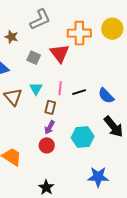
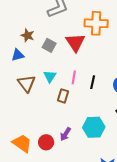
brown star: (11, 37) -> (28, 35), moved
black line: (79, 92) -> (93, 82), turned -64
purple arrow: (50, 127) -> (65, 134), moved
red circle: (47, 145) -> (46, 142), moved

